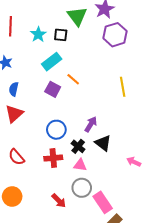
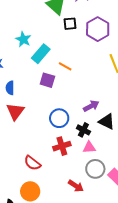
cyan star: (38, 34) -> (23, 39), moved
black square: (61, 35) -> (70, 24), moved
purple hexagon: (115, 35) -> (98, 29), moved
purple arrow: (91, 124) -> (91, 106), turned 42
red semicircle: (16, 157) -> (32, 163), moved

